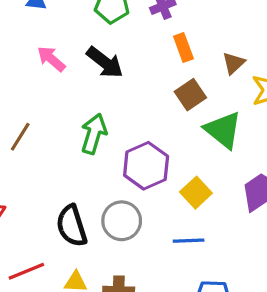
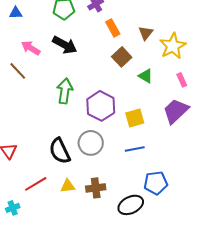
green triangle: (223, 130) -> (146, 76), size x0.6
brown line: (20, 137) -> (18, 71), moved, turned -66
yellow square: (196, 193) -> (135, 118), turned 36

